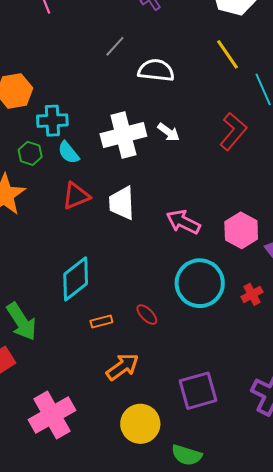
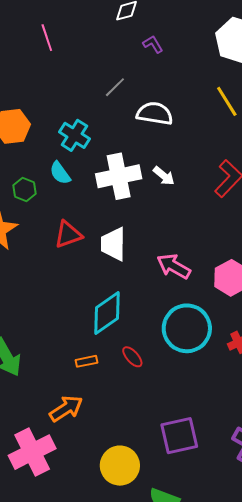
cyan cross: (52, 121) -> (74, 135), moved, turned 32
cyan semicircle: (68, 153) -> (60, 173), moved
cyan diamond: (76, 279) -> (107, 313), moved
orange arrow: (122, 367) -> (66, 409), moved

